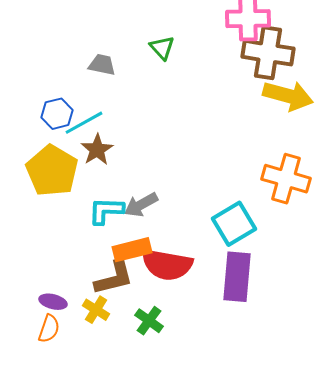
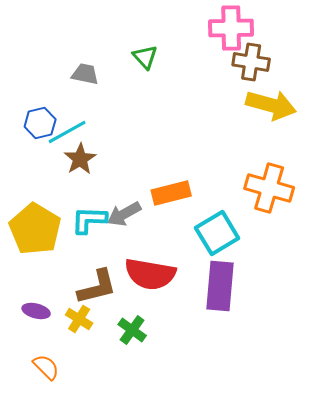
brown cross: (268, 53) -> (251, 62), size x0.7
yellow pentagon: (52, 171) -> (35, 229), moved
orange rectangle: (132, 250) -> (171, 193), moved
orange semicircle: (49, 329) -> (46, 367), moved, turned -64

